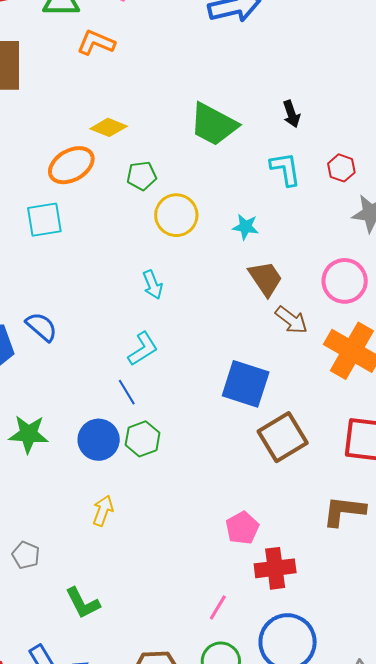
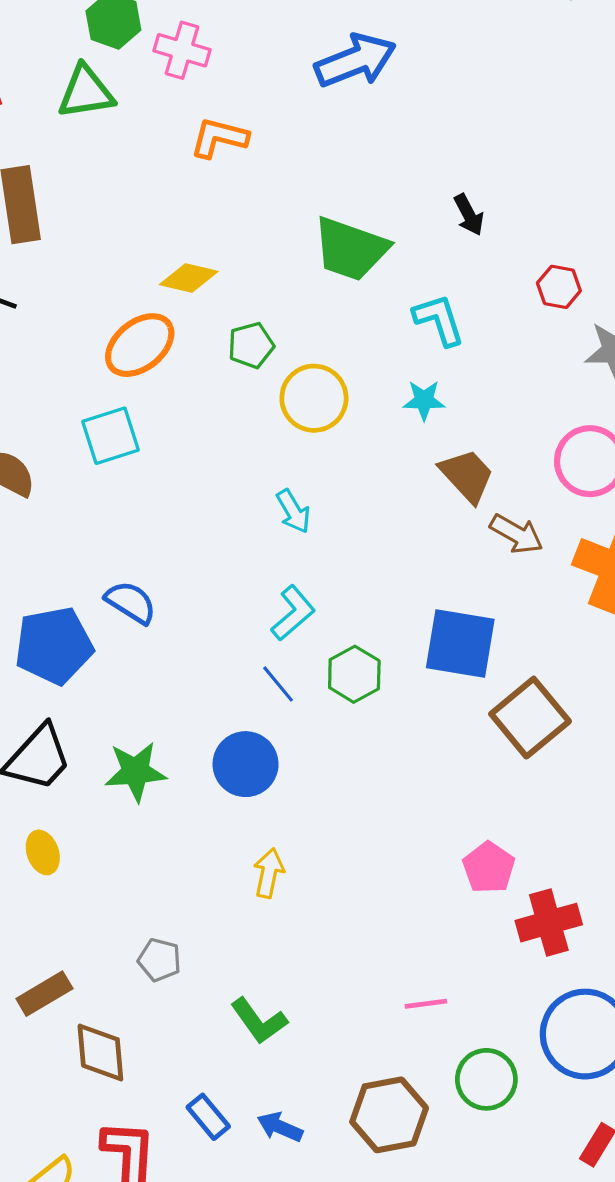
orange L-shape: (96, 43) -> (219, 138), moved
cyan L-shape: (285, 169) -> (439, 320), moved
green hexagon: (143, 439) -> (354, 674), moved
pink line: (218, 607) -> (426, 1004), moved, turned 60

